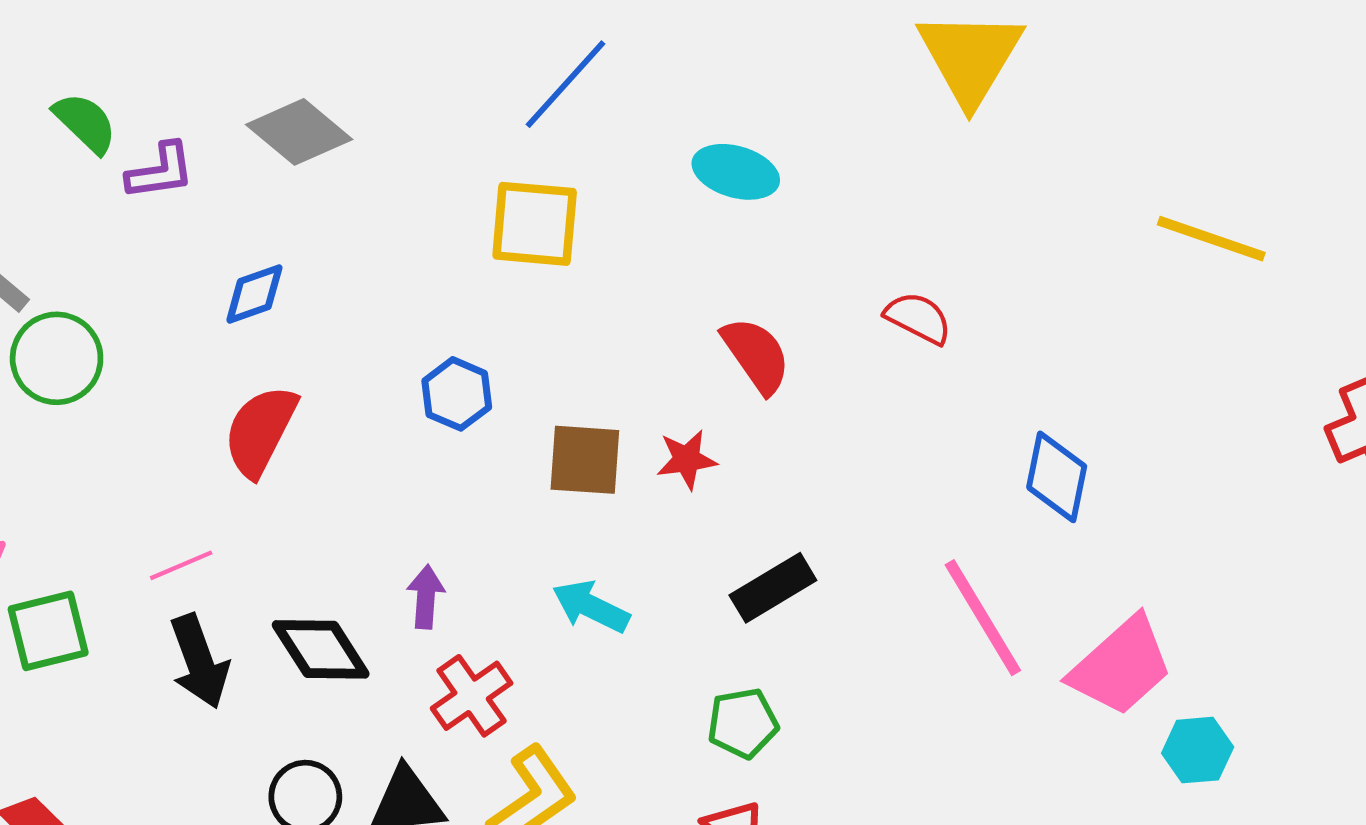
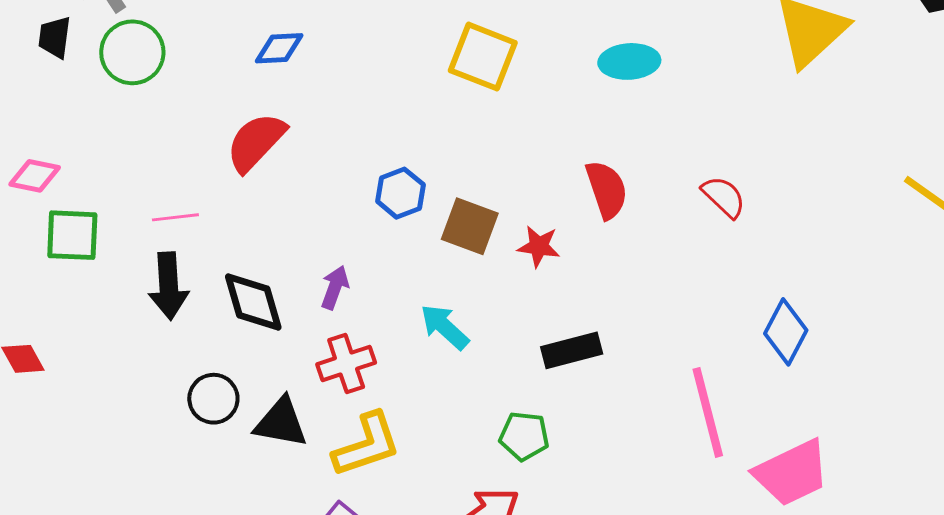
cyan ellipse: (736, 172) -> (629, 61), turned -36
blue hexagon: (457, 394) -> (400, 193), moved

